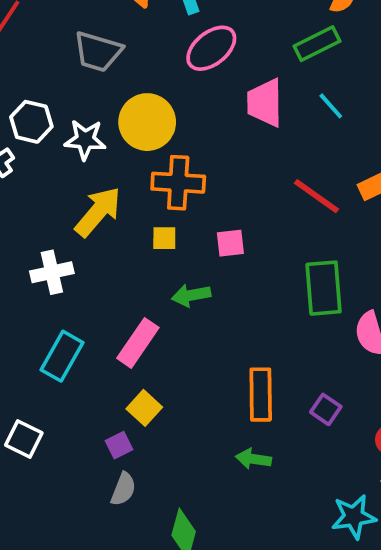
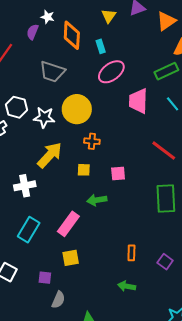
orange cross: (178, 183) -> (92, 141), size x0.6
orange rectangle: (261, 395) -> (131, 253), size x0.6
yellow square: (144, 408) -> (71, 258), turned 36
purple square: (119, 445) -> (45, 278), moved, turned 32

